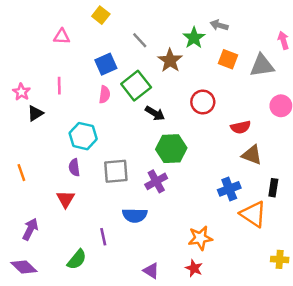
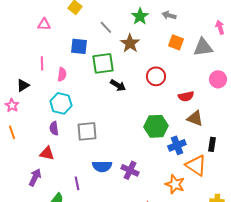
green star: (194, 38) -> (140, 16), moved
blue square: (106, 64) -> (79, 46), turned 30
green square: (136, 86) -> (103, 63), turned 30
pink star: (21, 92) -> (12, 105), moved
pink semicircle: (105, 94) -> (62, 74), moved
green hexagon: (171, 149) -> (156, 126), moved
purple cross: (156, 181) -> (130, 170), moved, turned -36
red triangle: (65, 199) -> (47, 153), turned -49
purple arrow: (30, 229) -> (35, 177), moved
orange star: (200, 238) -> (175, 184), moved, turned 30

